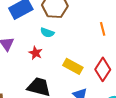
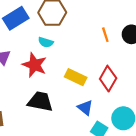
red star: (36, 53) -> (34, 65), size x1.6

